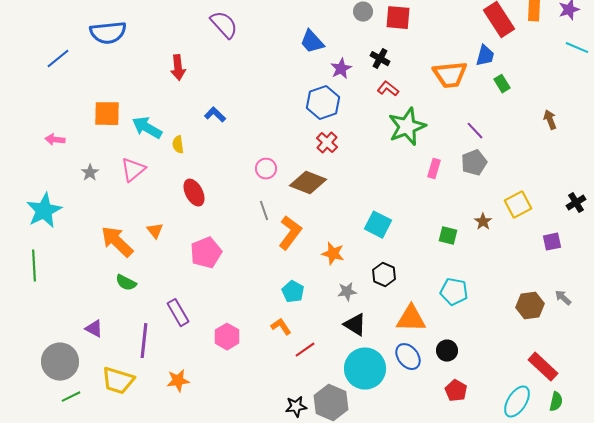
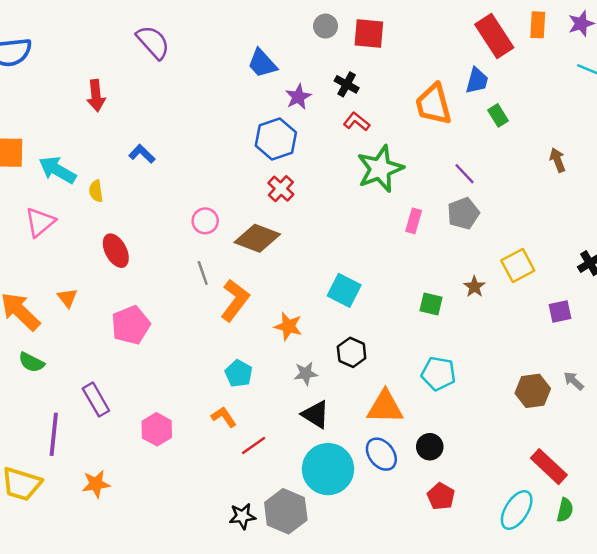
orange trapezoid: (450, 75) -> (433, 104), turned 81

